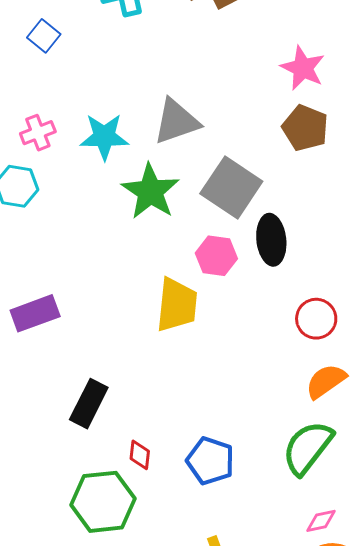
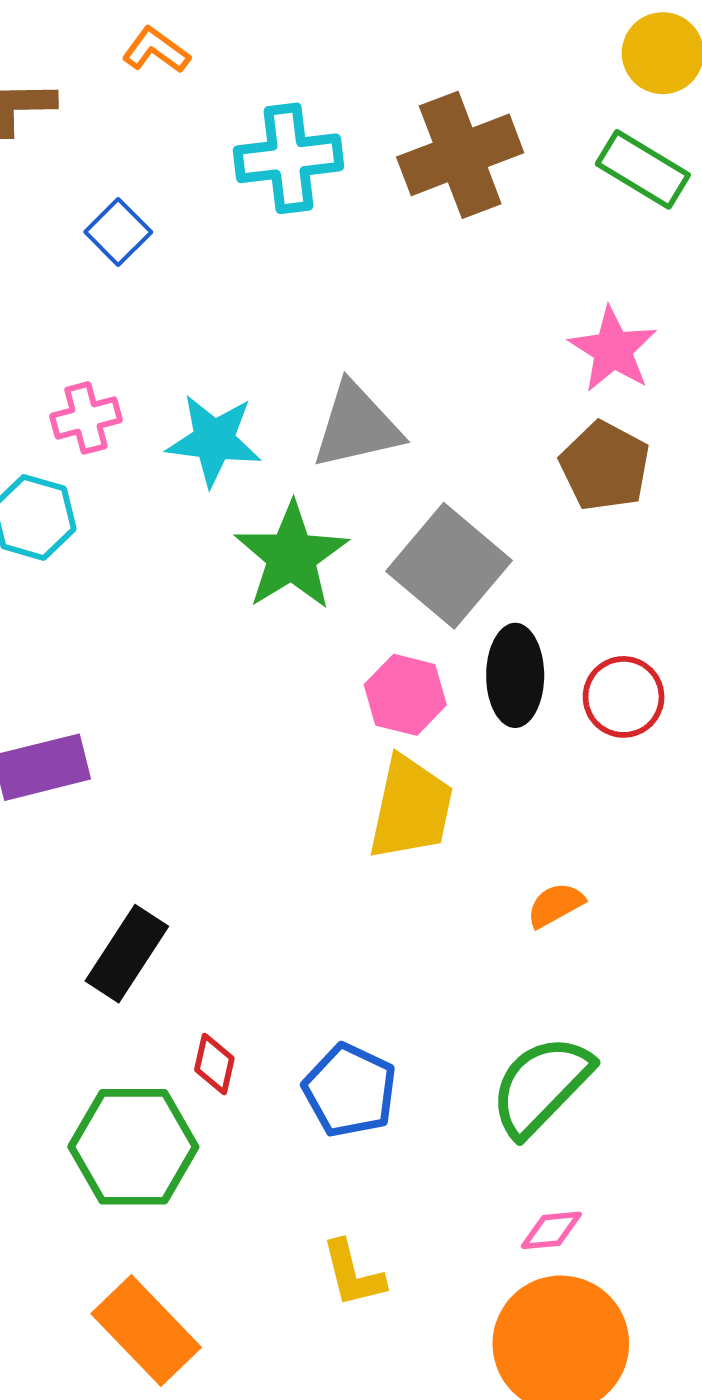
yellow trapezoid: (177, 305) -> (411, 808), moved
red circle: (316, 319) -> (624, 697), moved
orange semicircle: (326, 381) -> (555, 905), moved, size x0.7

